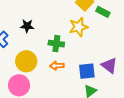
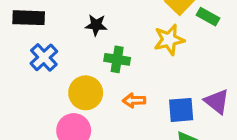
black star: (27, 26) -> (96, 25), moved
green cross: (56, 44) -> (117, 59), moved

